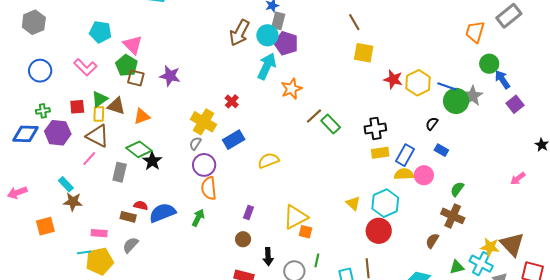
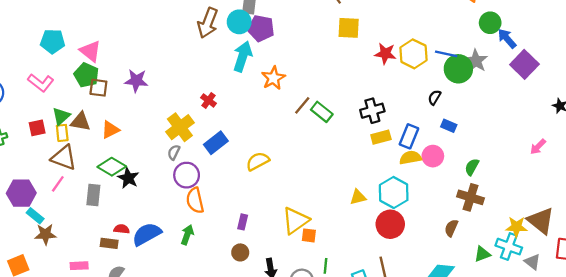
purple square: (515, 104) -> (524, 64), size x1.4
yellow cross: (204, 122) -> (180, 127), turned 30
purple hexagon: (58, 133) -> (21, 193), moved
yellow triangle: (353, 203) -> (358, 197), turned -49

